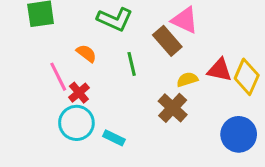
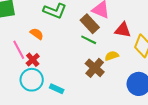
green line: (132, 64) -> (89, 40), moved, turned -49
red triangle: (220, 70) -> (123, 30), moved
yellow semicircle: (187, 79) -> (112, 56), moved

